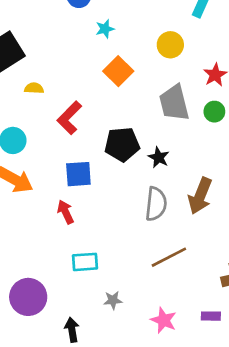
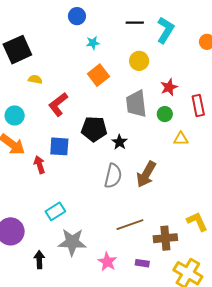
red arrow: (66, 212) -> (39, 165), moved
brown line: (169, 257) -> (130, 225), moved
cyan rectangle: (85, 262) -> (55, 211), turned -36
gray star: (113, 300) -> (72, 242), size x2.0

